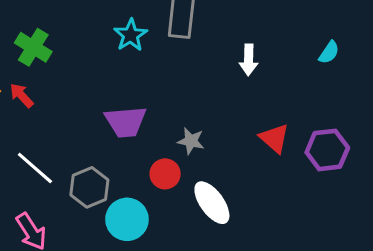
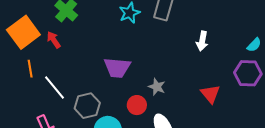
purple hexagon: (327, 150) -> (248, 73), moved

